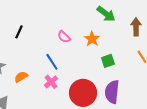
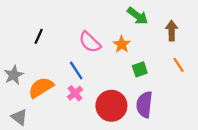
pink semicircle: (64, 37) -> (90, 42), size x1.5
orange semicircle: (21, 77) -> (41, 88), size x1.6

